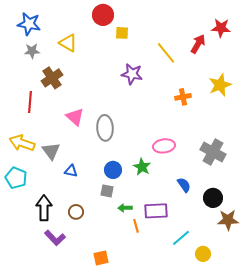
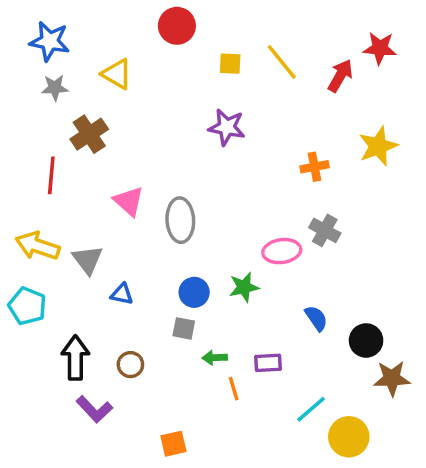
yellow square: (122, 33) -> (230, 64), moved
yellow line: (166, 53) -> (282, 62), moved
gray cross: (213, 152) -> (325, 230), moved, size x0.7
green star: (142, 167) -> (244, 287), turned 30
purple rectangle: (156, 211) -> (268, 363), size x0.7
yellow circle: (203, 254) -> (349, 437), size x1.5

